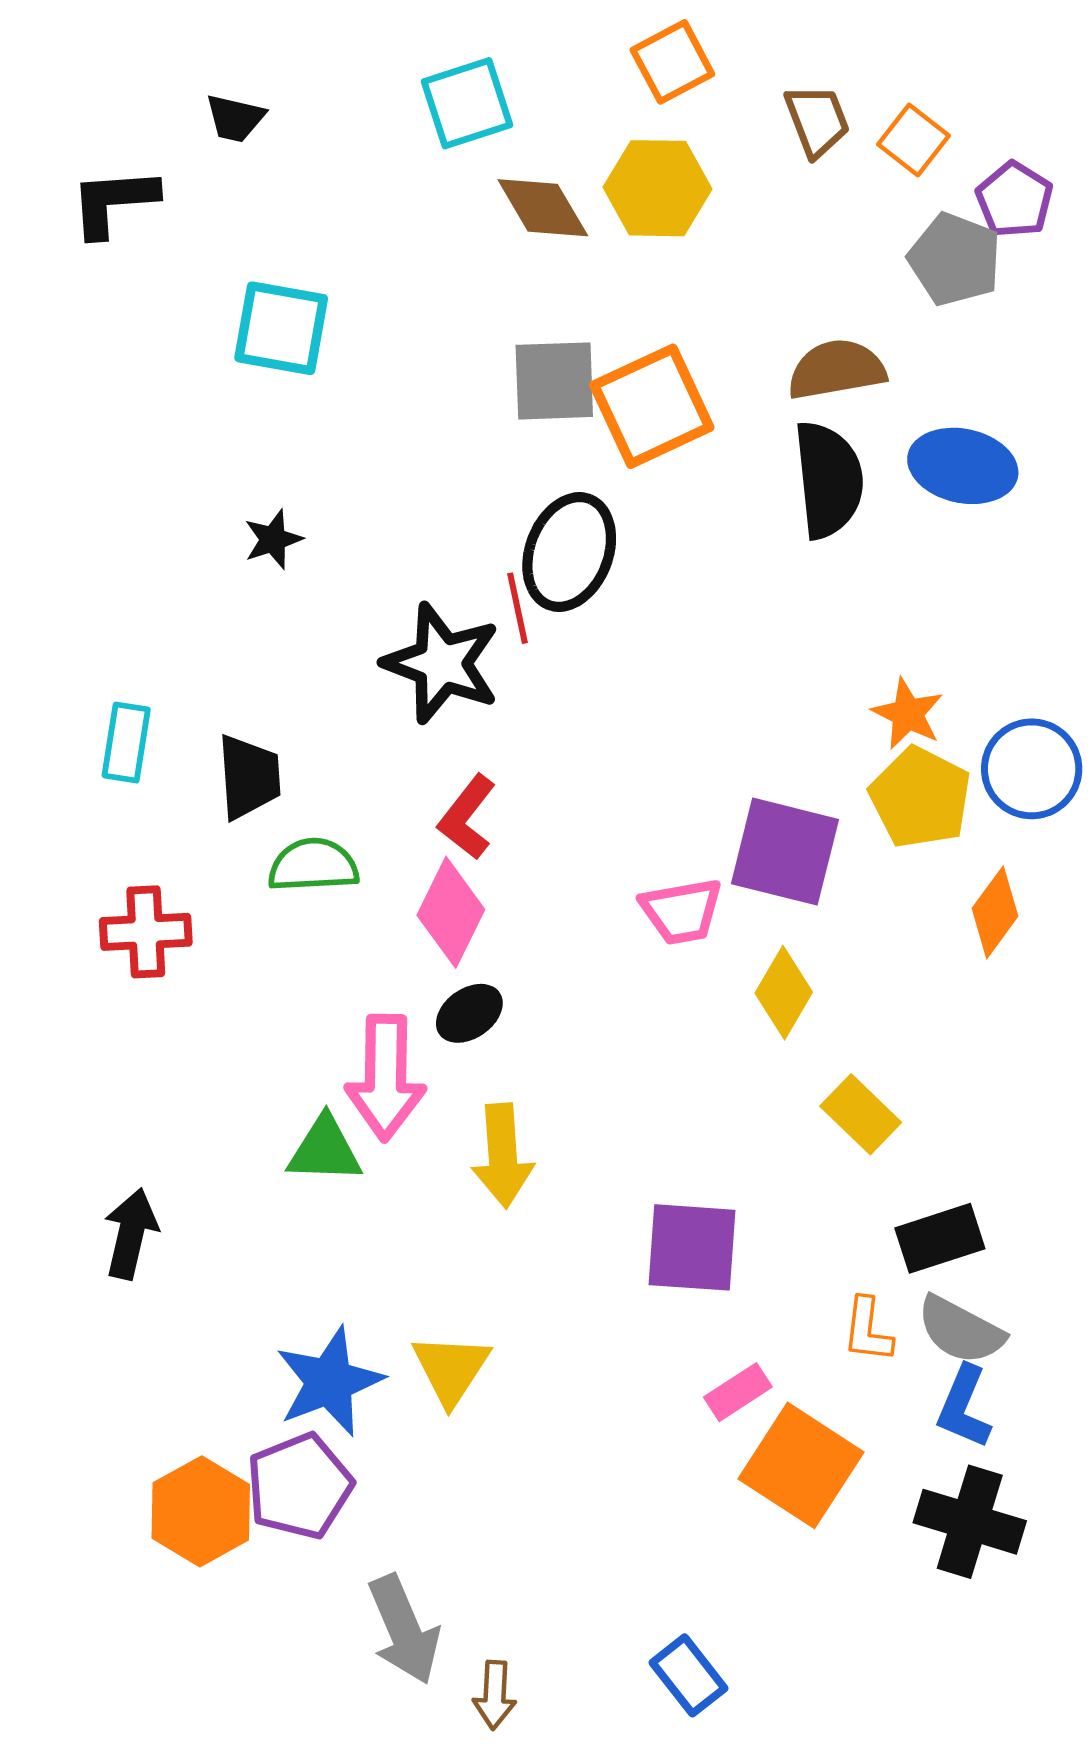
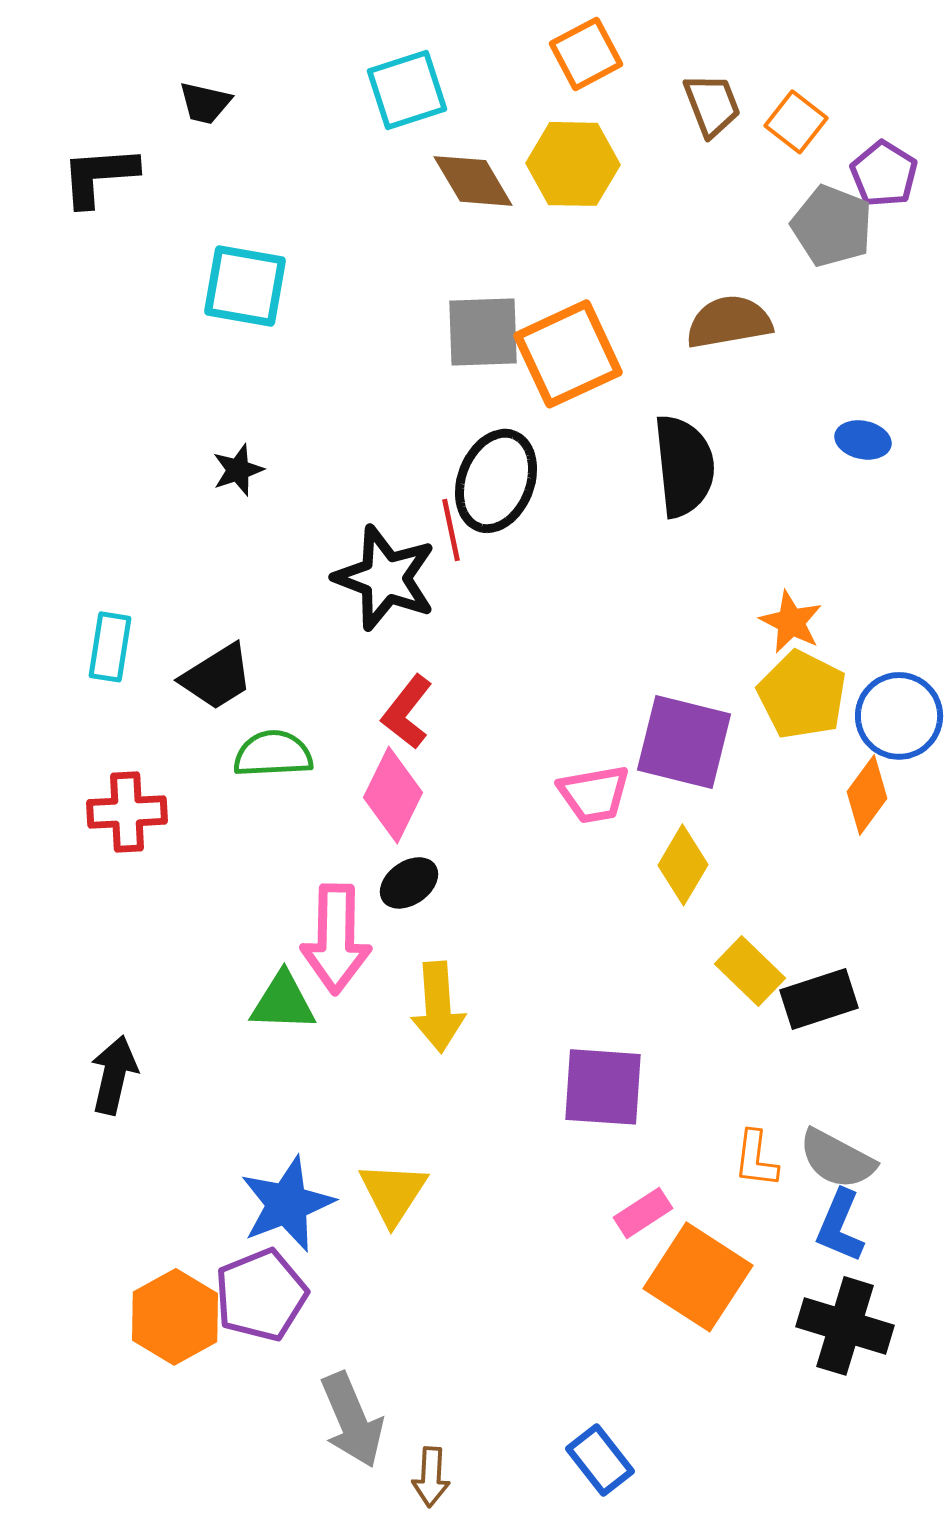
blue ellipse: (963, 466) -> (863, 440), moved, size x0.6
black semicircle: (829, 480) -> (684, 466), moved
blue circle: (1032, 769) -> (899, 716), moved
black trapezoid: (249, 777) -> (217, 677), turned 62
black rectangle: (940, 1238) -> (819, 999), moved

